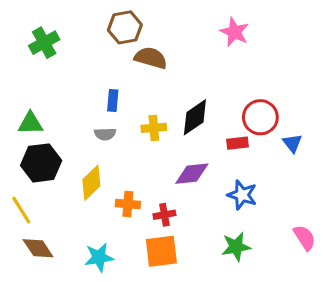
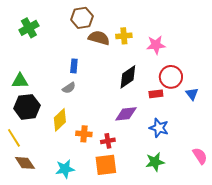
pink star: (234, 32) -> (156, 45), moved, turned -30
yellow cross: (154, 128) -> (124, 36), moved
gray semicircle: (105, 134) -> (69, 88), turned -32

